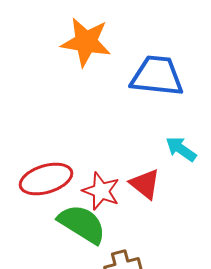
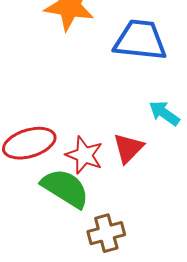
red triangle: (145, 184) -> (128, 148), turned 36

